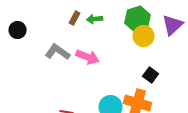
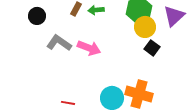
black circle: (18, 30) -> (37, 16), moved
black square: (151, 75) -> (152, 48), moved

